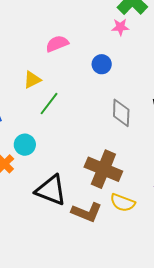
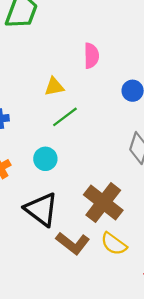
pink semicircle: (57, 44) -> (91, 56), turned 95
cyan circle: (25, 145) -> (45, 159), moved

